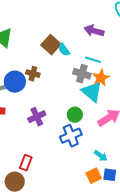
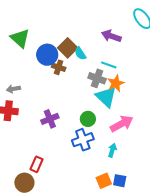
brown cross: (33, 74) -> (59, 67), moved
blue circle: (15, 82) -> (47, 55), moved
cyan arrow: (101, 156) -> (112, 150), moved, turned -112

